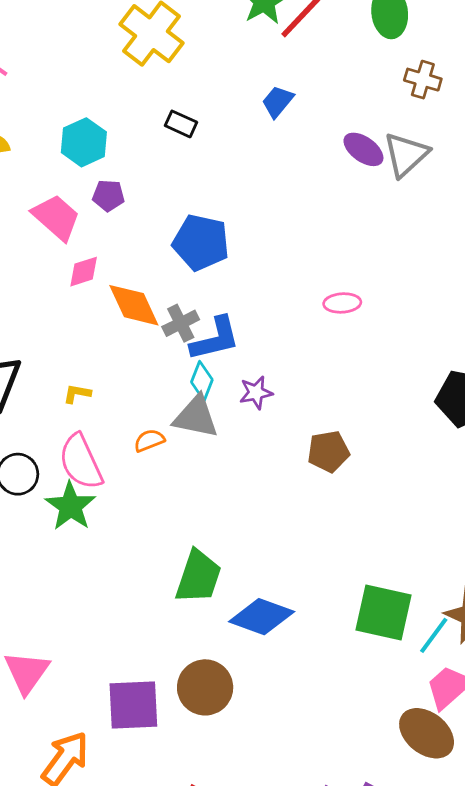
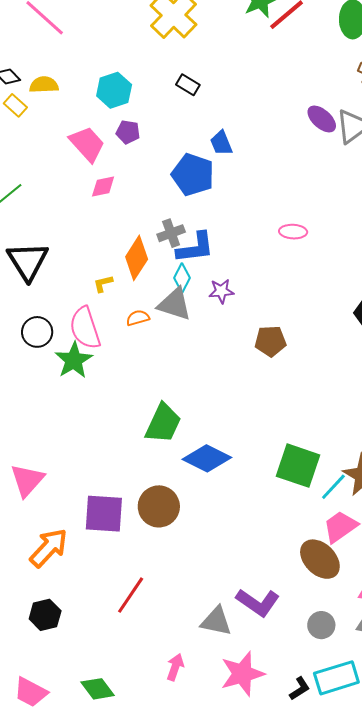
blue trapezoid: (278, 102) -> (221, 143), moved, turned -68
orange diamond: (134, 305) -> (137, 258), moved, turned 51
yellow L-shape: (77, 394) -> (103, 284), moved, turned -30

